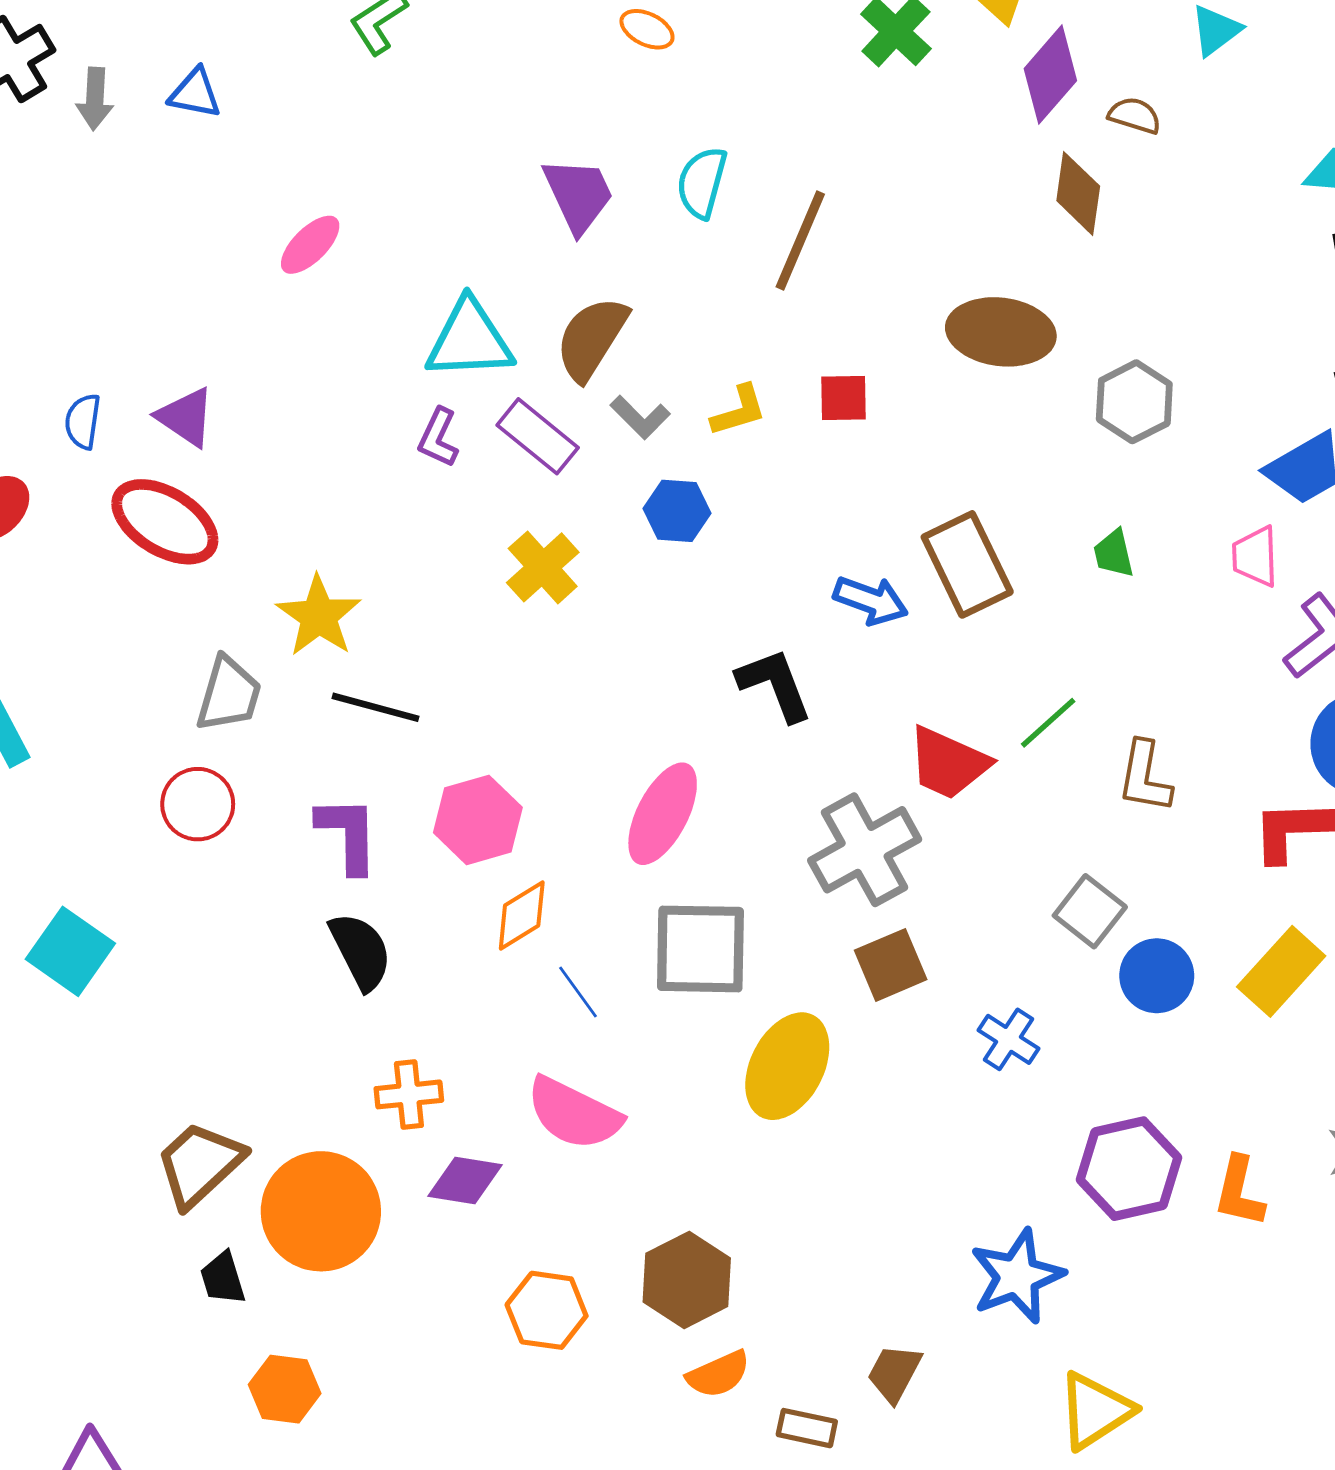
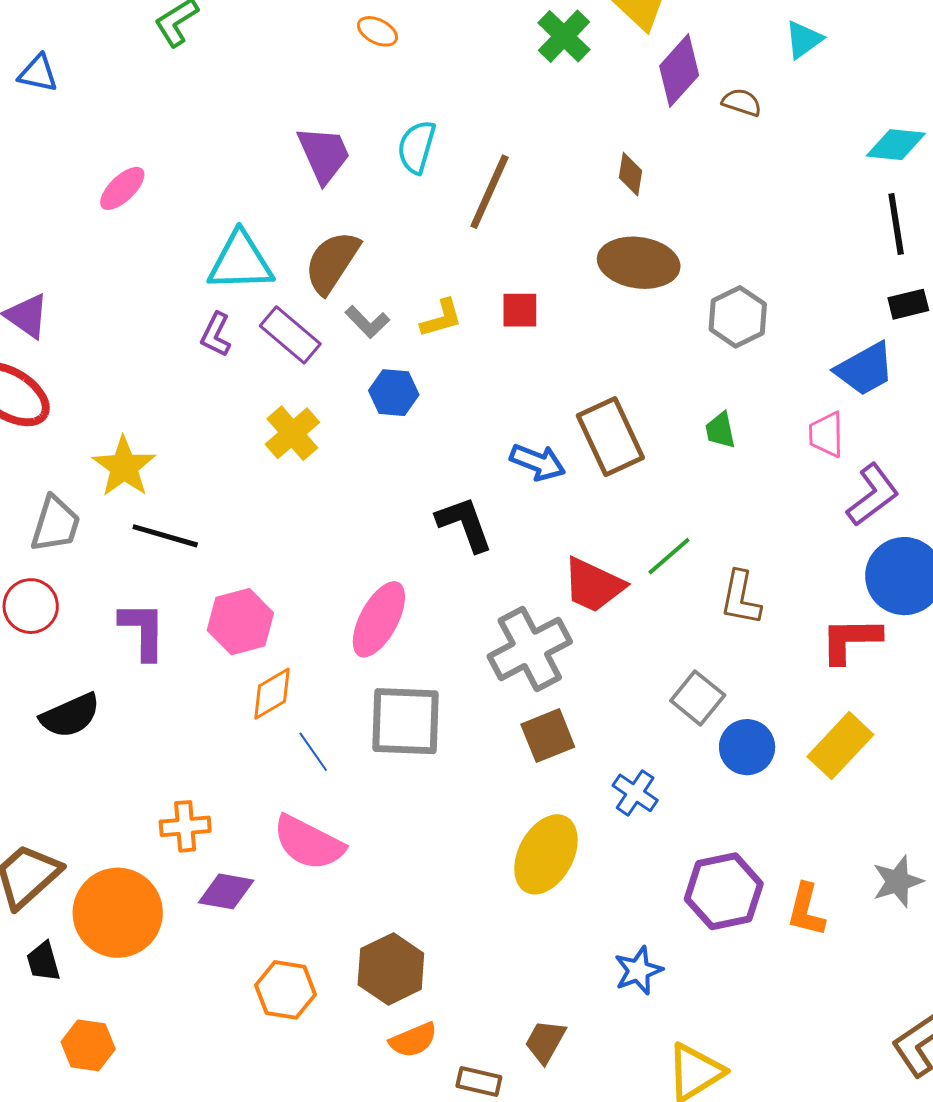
brown diamond: (1078, 193) -> (630, 174), moved, size x0.7
black semicircle: (361, 951) -> (70, 716), moved, turned 92
yellow ellipse: (787, 1066) -> (546, 854), moved
blue star: (1017, 1276) -> (638, 971), size x0.7

